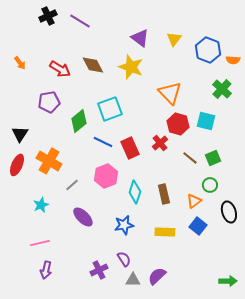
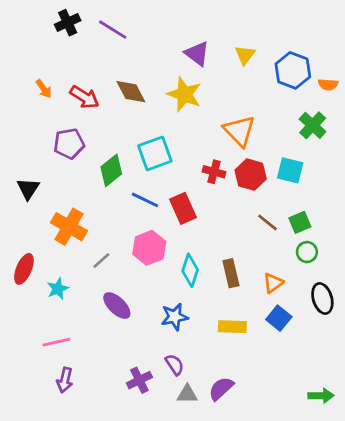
orange arrow: (20, 63) -> (44, 89), moved
red cross: (160, 143) -> (214, 172), moved, turned -35
red ellipse: (17, 165) -> (24, 269), moved
green circle: (210, 185) -> (307, 252), moved

